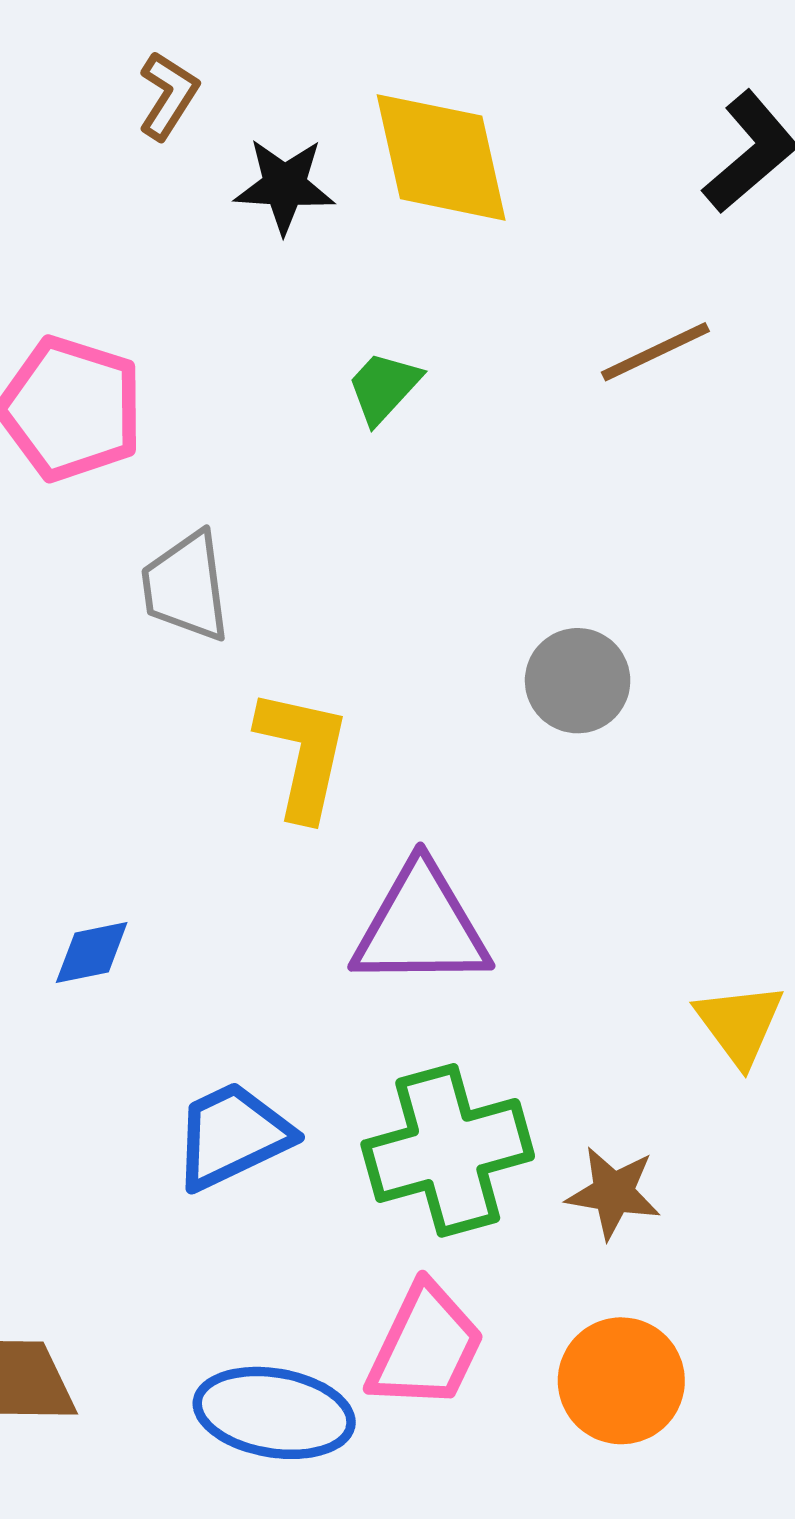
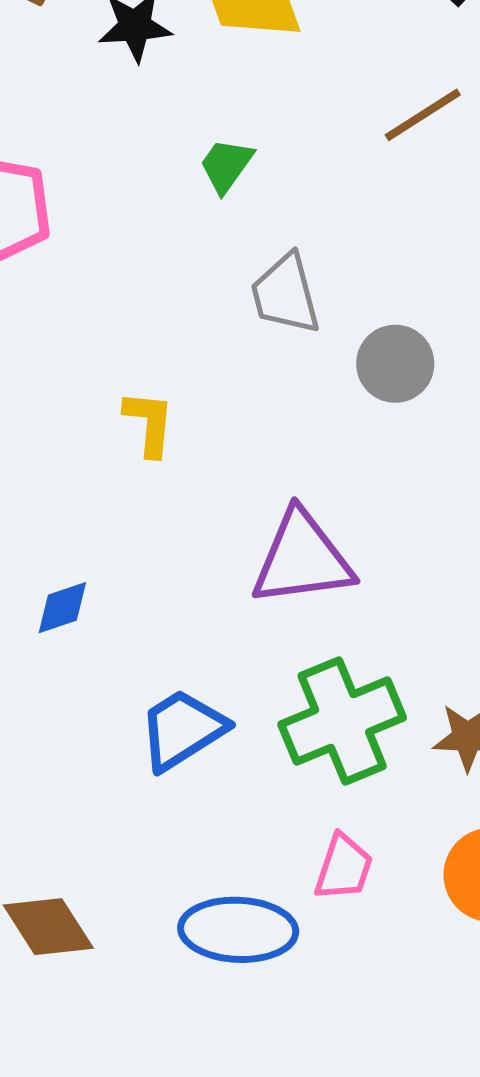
gray trapezoid: (186, 587) -> (285, 294), moved
yellow L-shape: (303, 754) -> (149, 423), moved, size x0.7
pink trapezoid: (426, 1347) -> (344, 867), size x0.7

